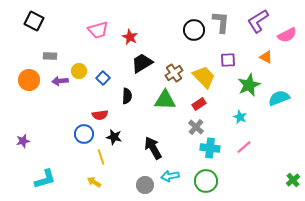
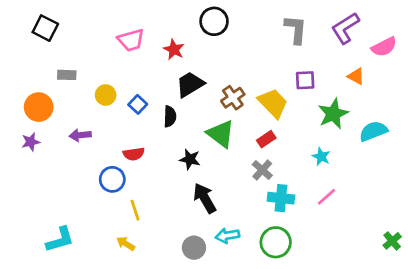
black circle: (194, 30) -> (214, 21), moved
purple arrow: (60, 81) -> (80, 135), moved
black semicircle: (127, 96) -> (170, 116), moved
green triangle: (165, 100) -> (221, 134), turned 35
black star: (114, 137) -> (190, 159), moved
purple star: (23, 141) -> (31, 142), moved

